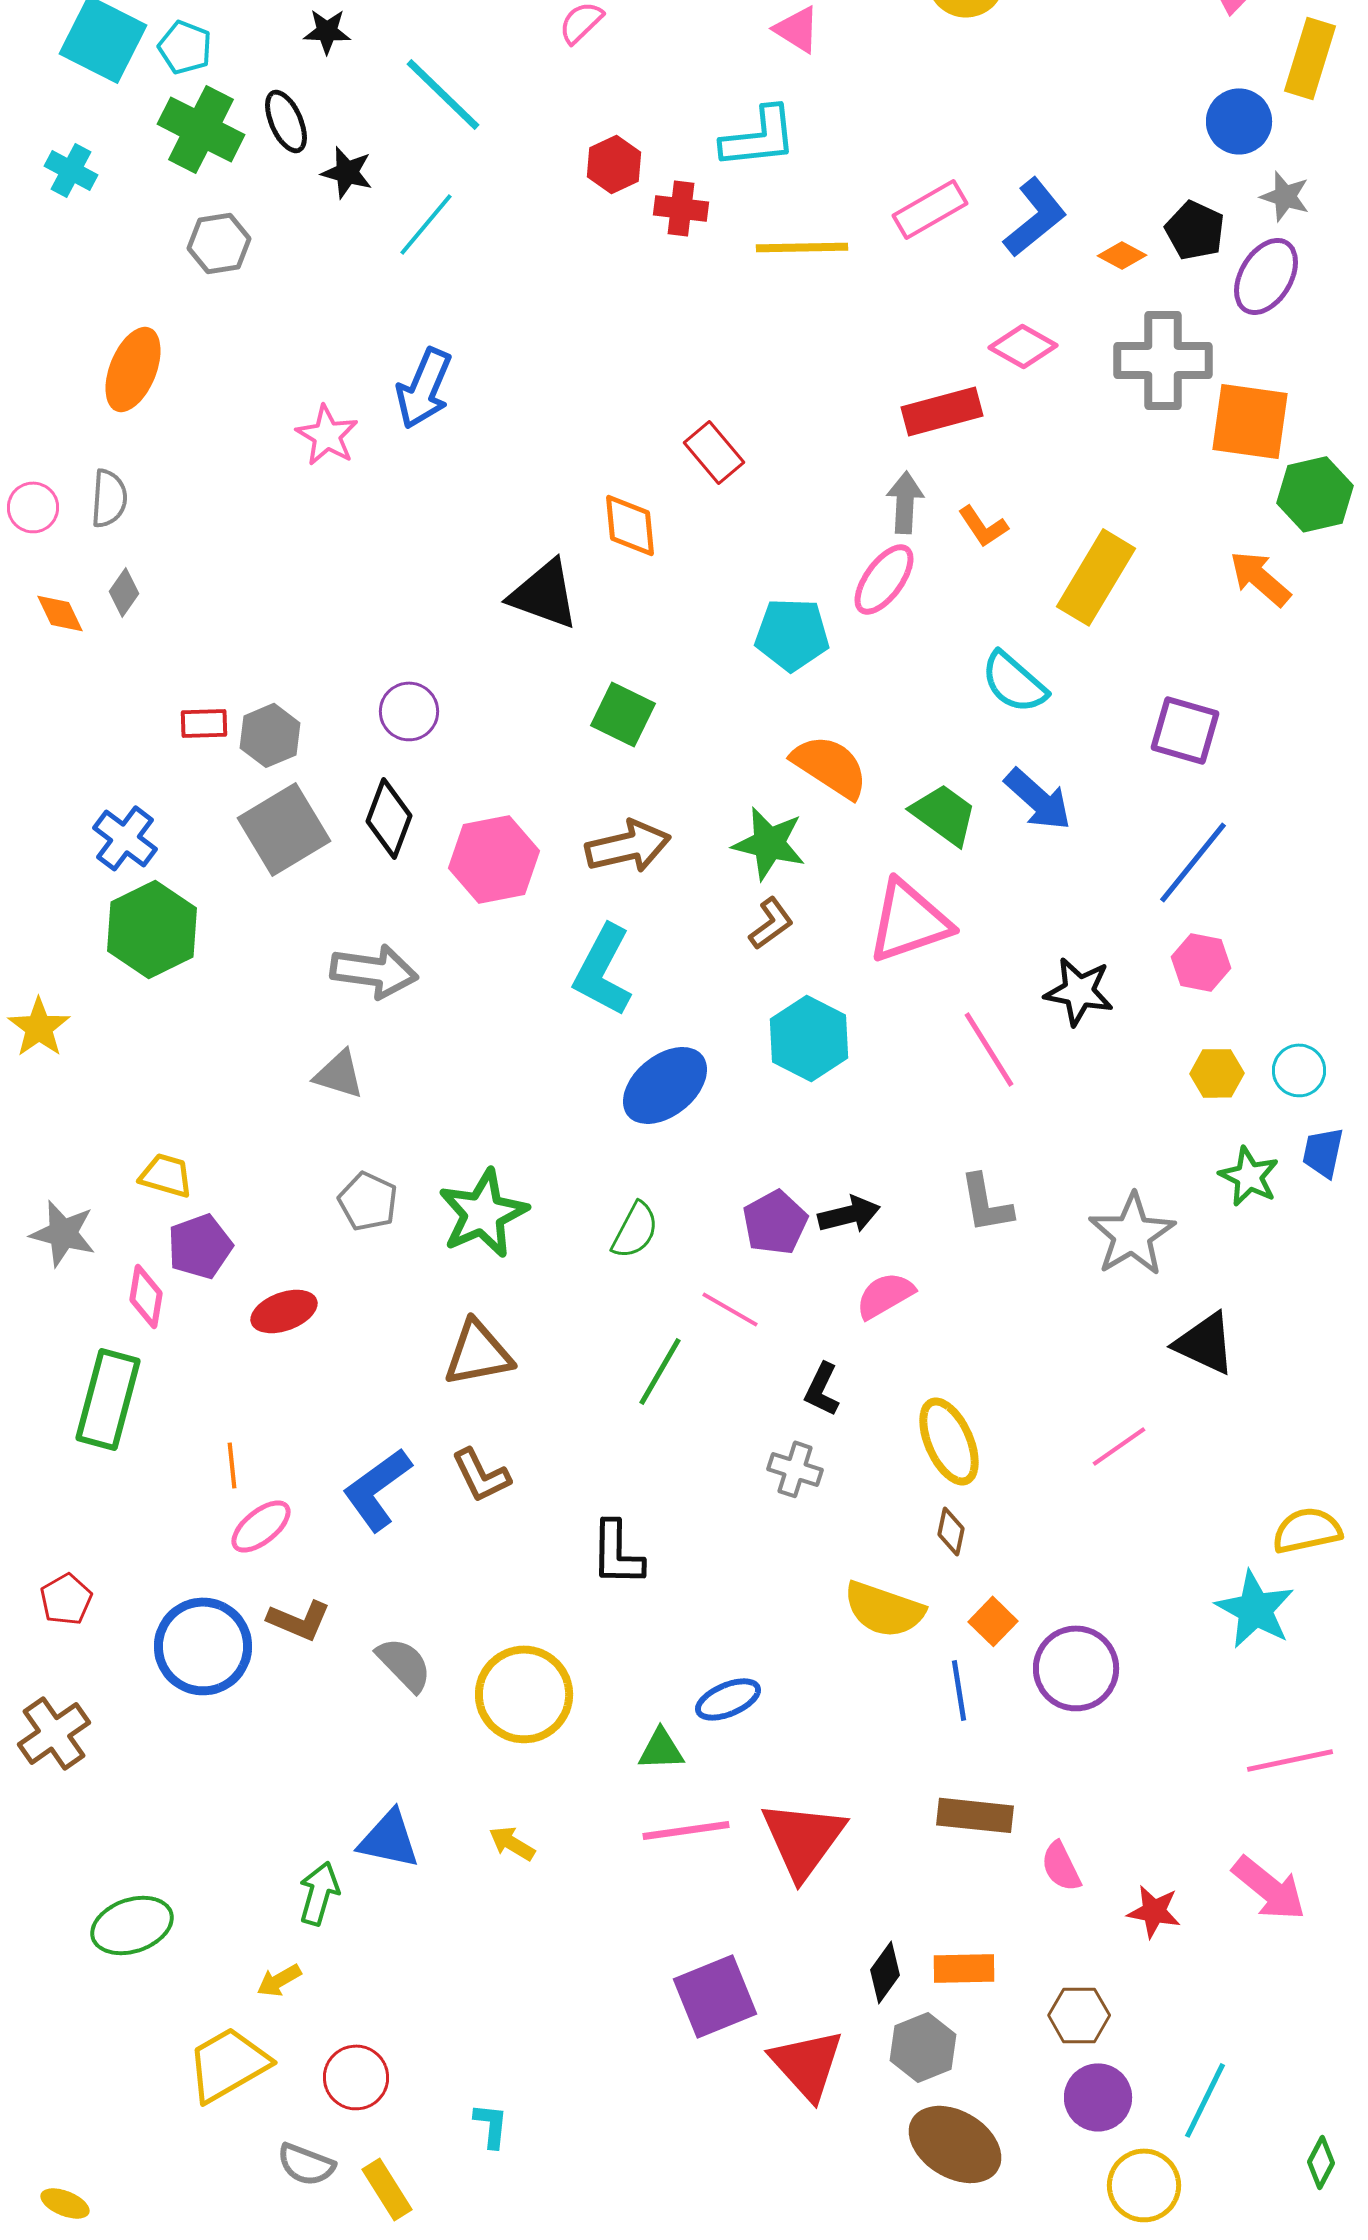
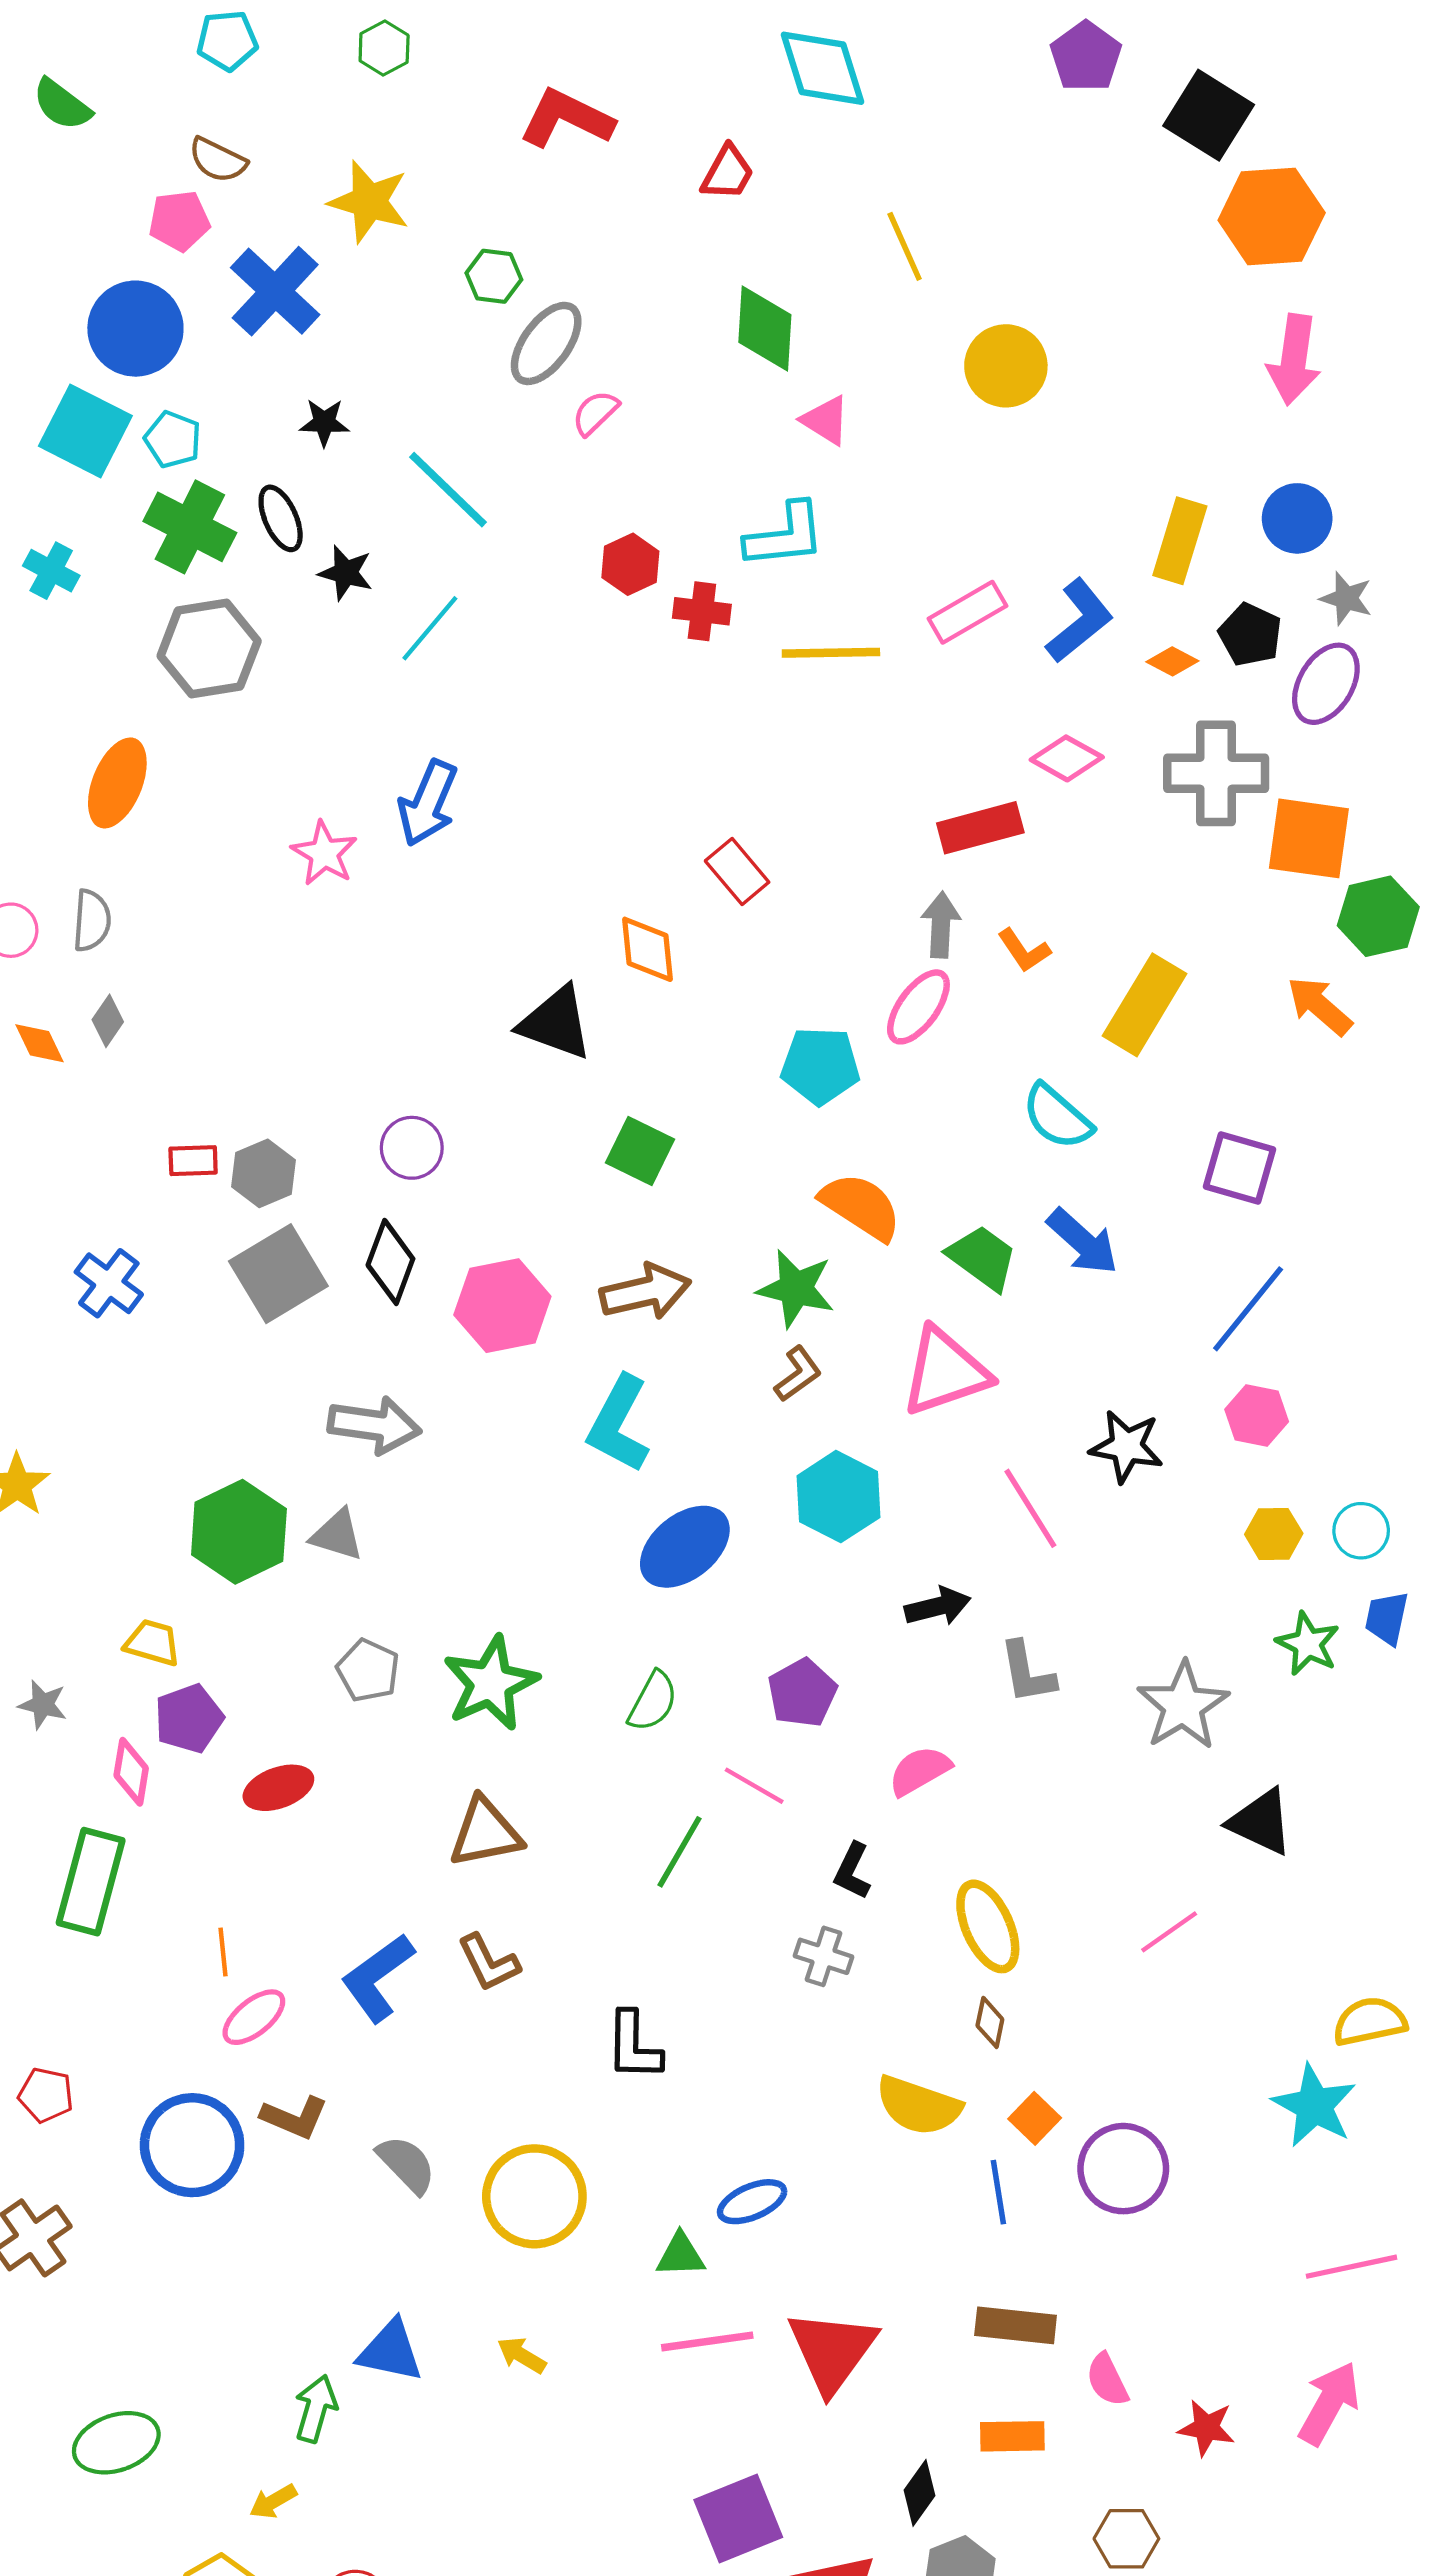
yellow rectangle: (1310, 58) -> (1180, 541), moved
gray hexagon: (219, 243) -> (209, 649), size x1.5
green hexagon: (152, 929) -> (239, 1532), moved
black arrow: (849, 1214) -> (938, 1606), moved
gray star: (63, 1233) -> (43, 1705), size x0.7
red pentagon: (66, 1599) -> (46, 2095), turned -30
pink arrow: (1269, 1888) -> (1329, 2403), turned -100
orange rectangle: (964, 1968) -> (1012, 2436), moved

